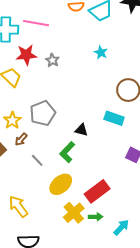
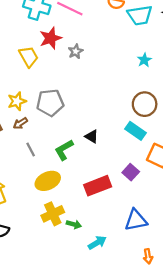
cyan star: (101, 52) -> (144, 60), moved
red star: (26, 55) -> (51, 38), turned -30
cyan rectangle: (114, 118) -> (135, 131), moved
black triangle: (81, 130) -> (92, 136), moved
red rectangle: (97, 191) -> (98, 186), moved

